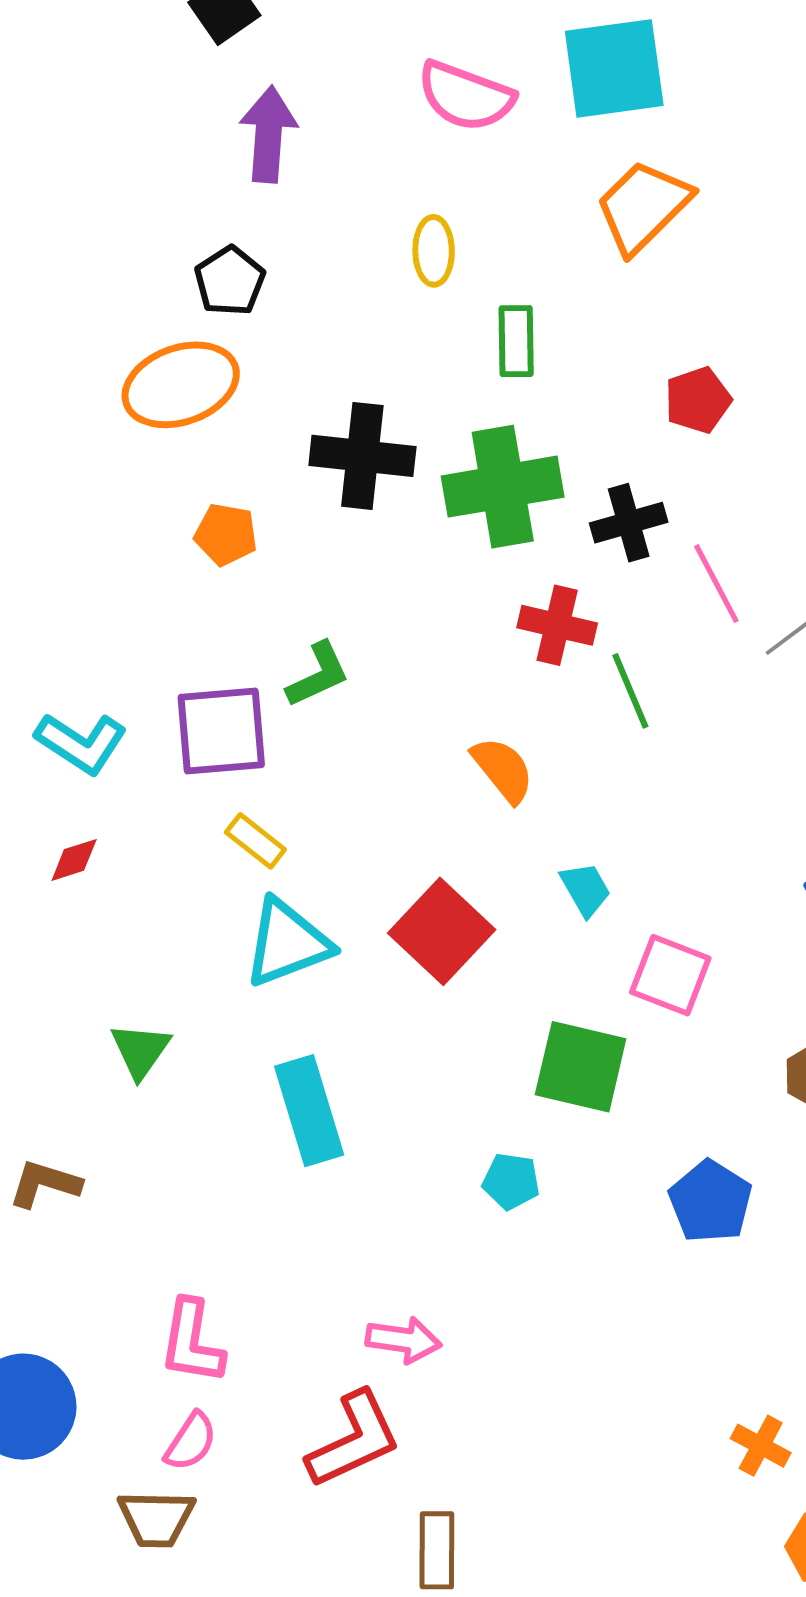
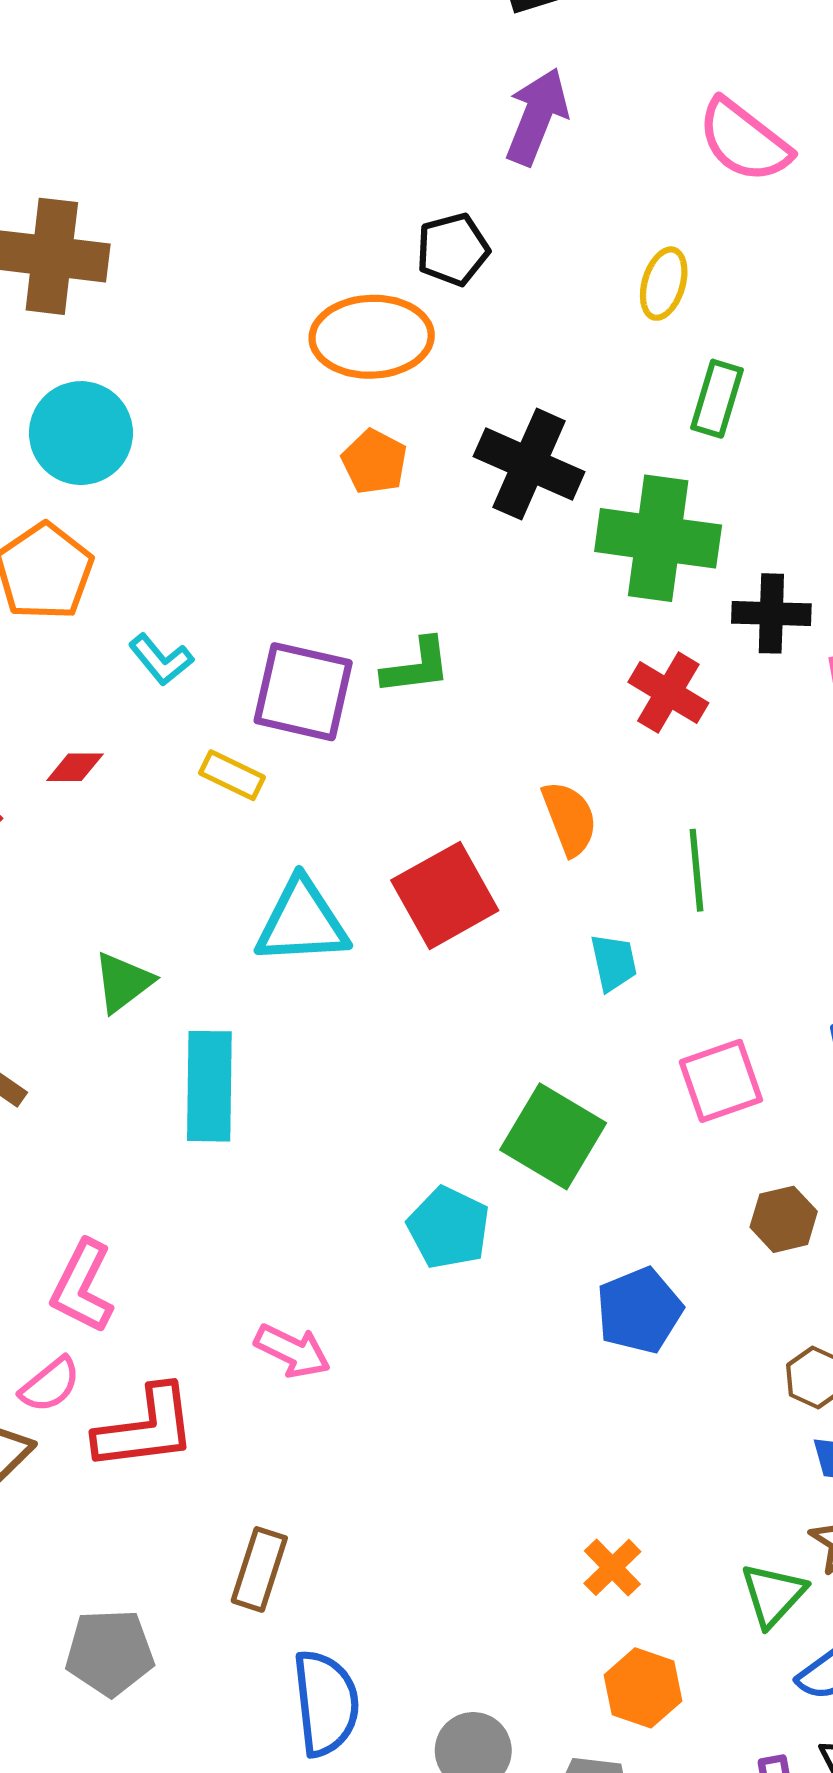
orange pentagon: (226, 534) -> (374, 462), moved
green line: (630, 691) -> (696, 870), moved
cyan L-shape: (81, 743) -> (161, 660), size x0.7
yellow rectangle: (255, 841) -> (232, 775), moved, turned -30
red diamond: (74, 860) -> (75, 767), moved
red square: (442, 931) -> (445, 895), moved
pink square: (670, 975) -> (721, 1081), moved, turned 32
cyan rectangle: (309, 1111) -> (209, 1086), moved
cyan pentagon: (511, 1181) -> (448, 1228), size x1.4
red L-shape: (354, 1440) -> (146, 1428), moved

